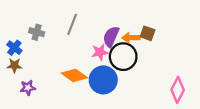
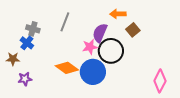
brown square: (148, 33) -> (133, 30), turned 32
orange arrow: (131, 38) -> (118, 14), moved
blue cross: (14, 48) -> (27, 43), moved

